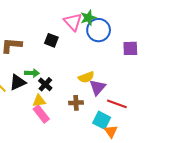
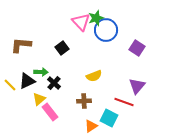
black square: (51, 40) -> (62, 48), moved, turned 32
purple square: (130, 48) -> (137, 48), turned 35
purple triangle: (98, 87) -> (137, 86), moved
yellow triangle: (39, 101) -> (39, 99), moved, turned -32
orange triangle: (111, 131) -> (91, 126), moved, turned 32

